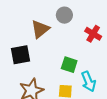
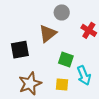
brown triangle: (40, 29) -> (48, 34), moved

